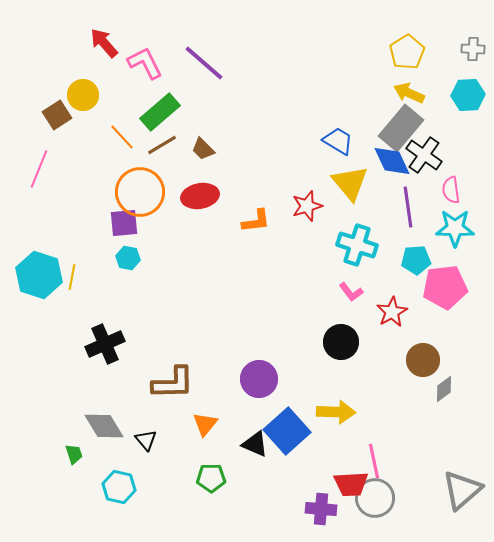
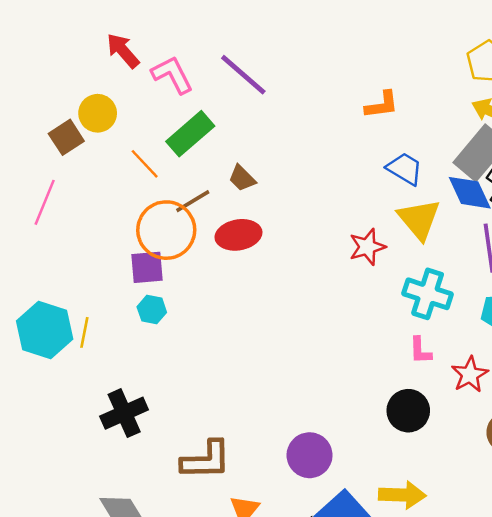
brown line: (162, 145) -> (193, 201), moved
orange L-shape: (256, 221) -> (382, 105), moved
pink L-shape: (351, 292) -> (420, 350), turned 35

